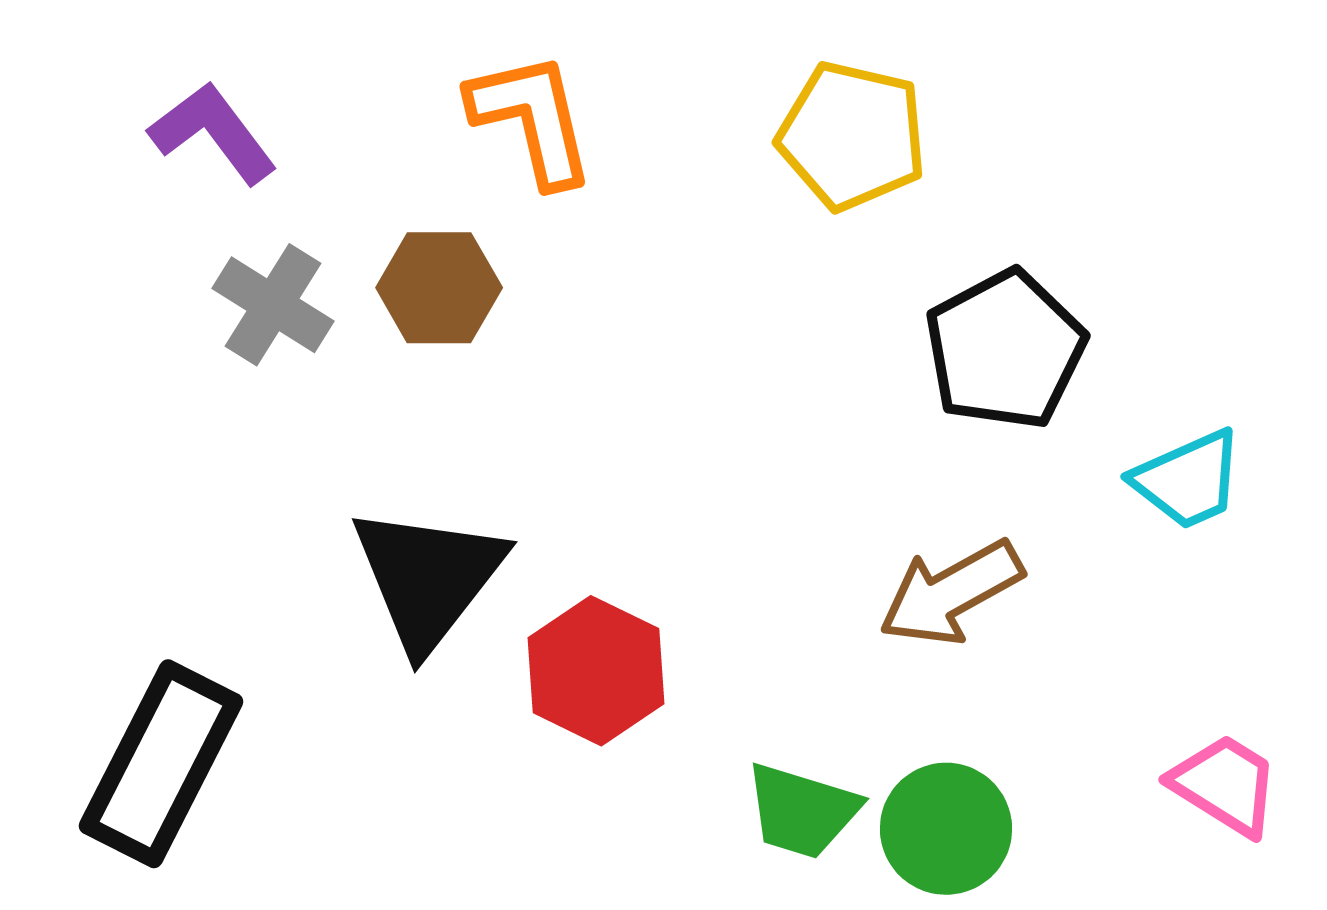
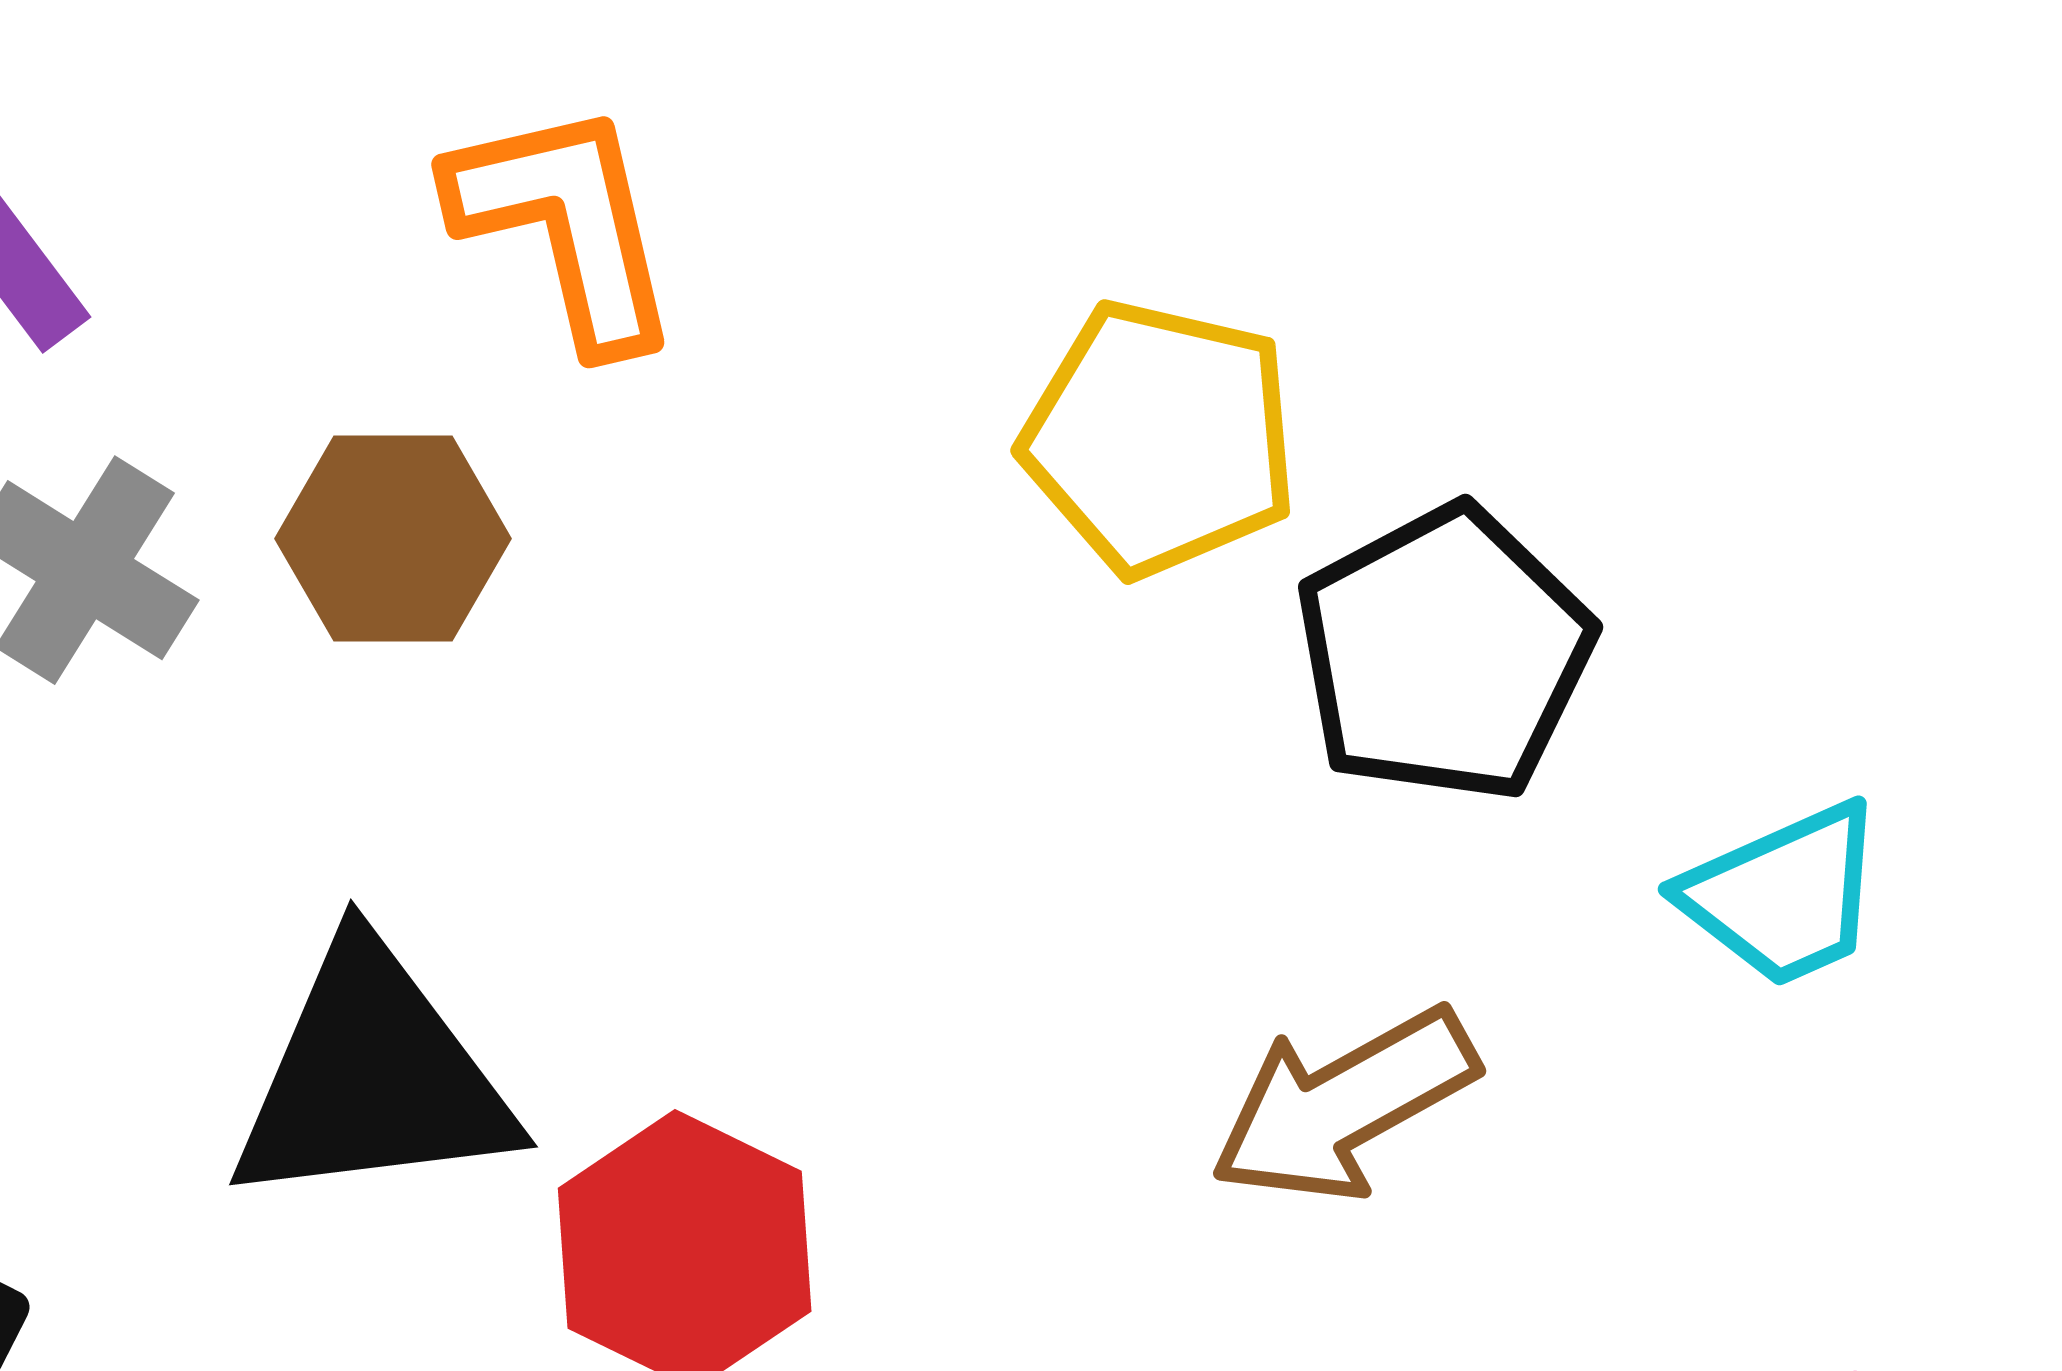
yellow pentagon: (852, 136) -> (1160, 438), moved
black triangle: (428, 578) -> (373, 1077), turned 45

